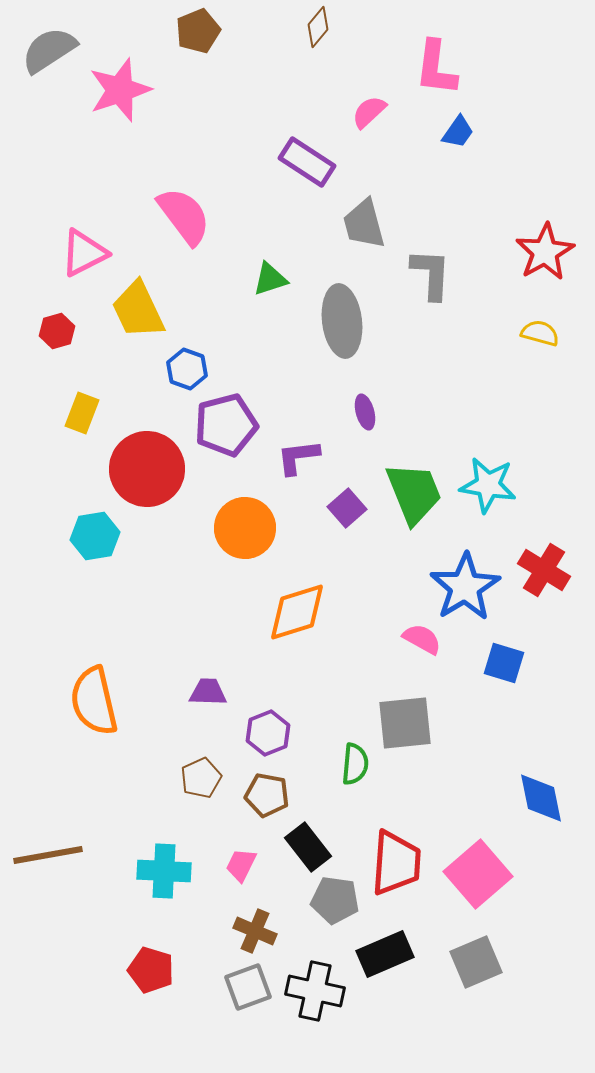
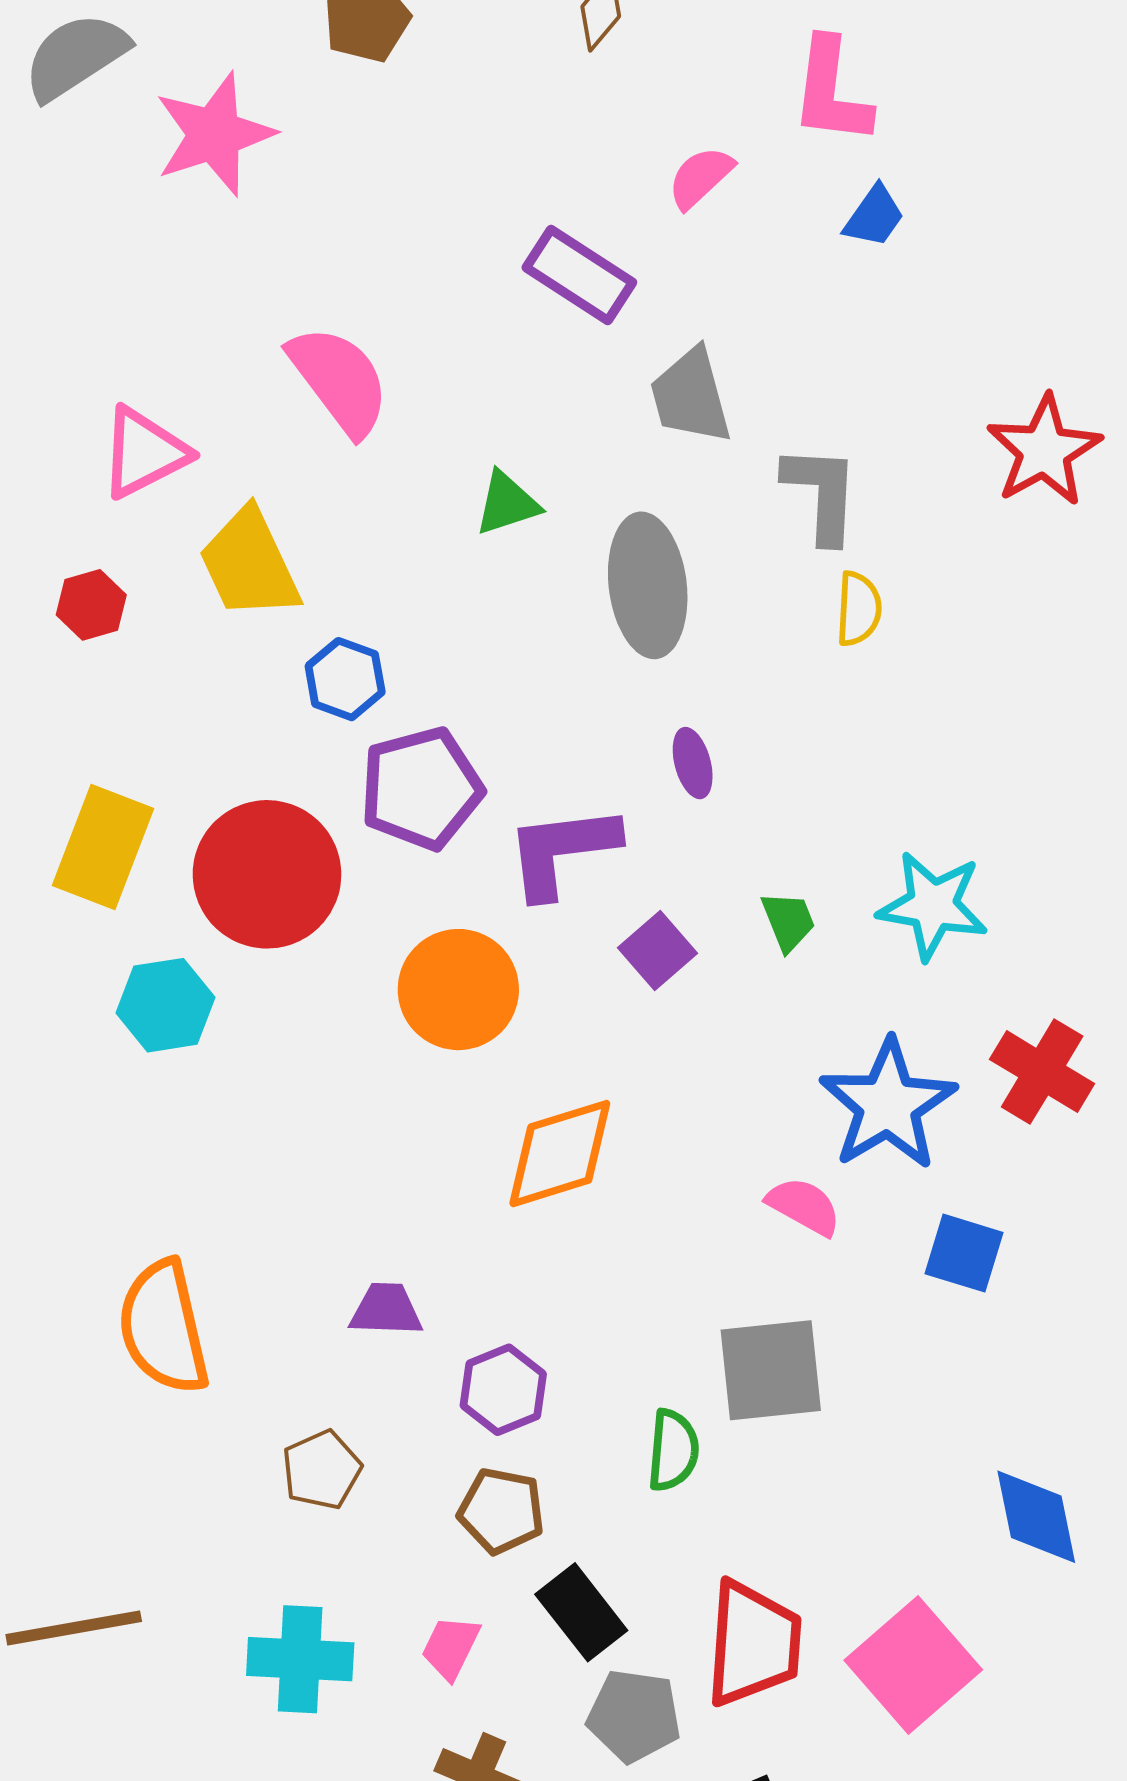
yellow semicircle: (540, 333) -> (859, 609), moved, turned 78
yellow rectangle: (82, 413) -> (103, 847), moved, size x1.5
purple L-shape: (298, 457) -> (562, 851), size x1.4
green trapezoid: (414, 493) -> (788, 921), size x0.5
brown pentagon: (201, 778) -> (322, 1470), moved

